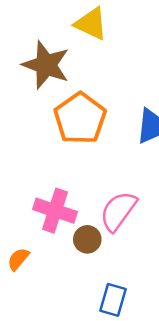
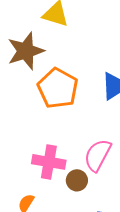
brown star: (46, 65) -> (26, 51), turned -30

